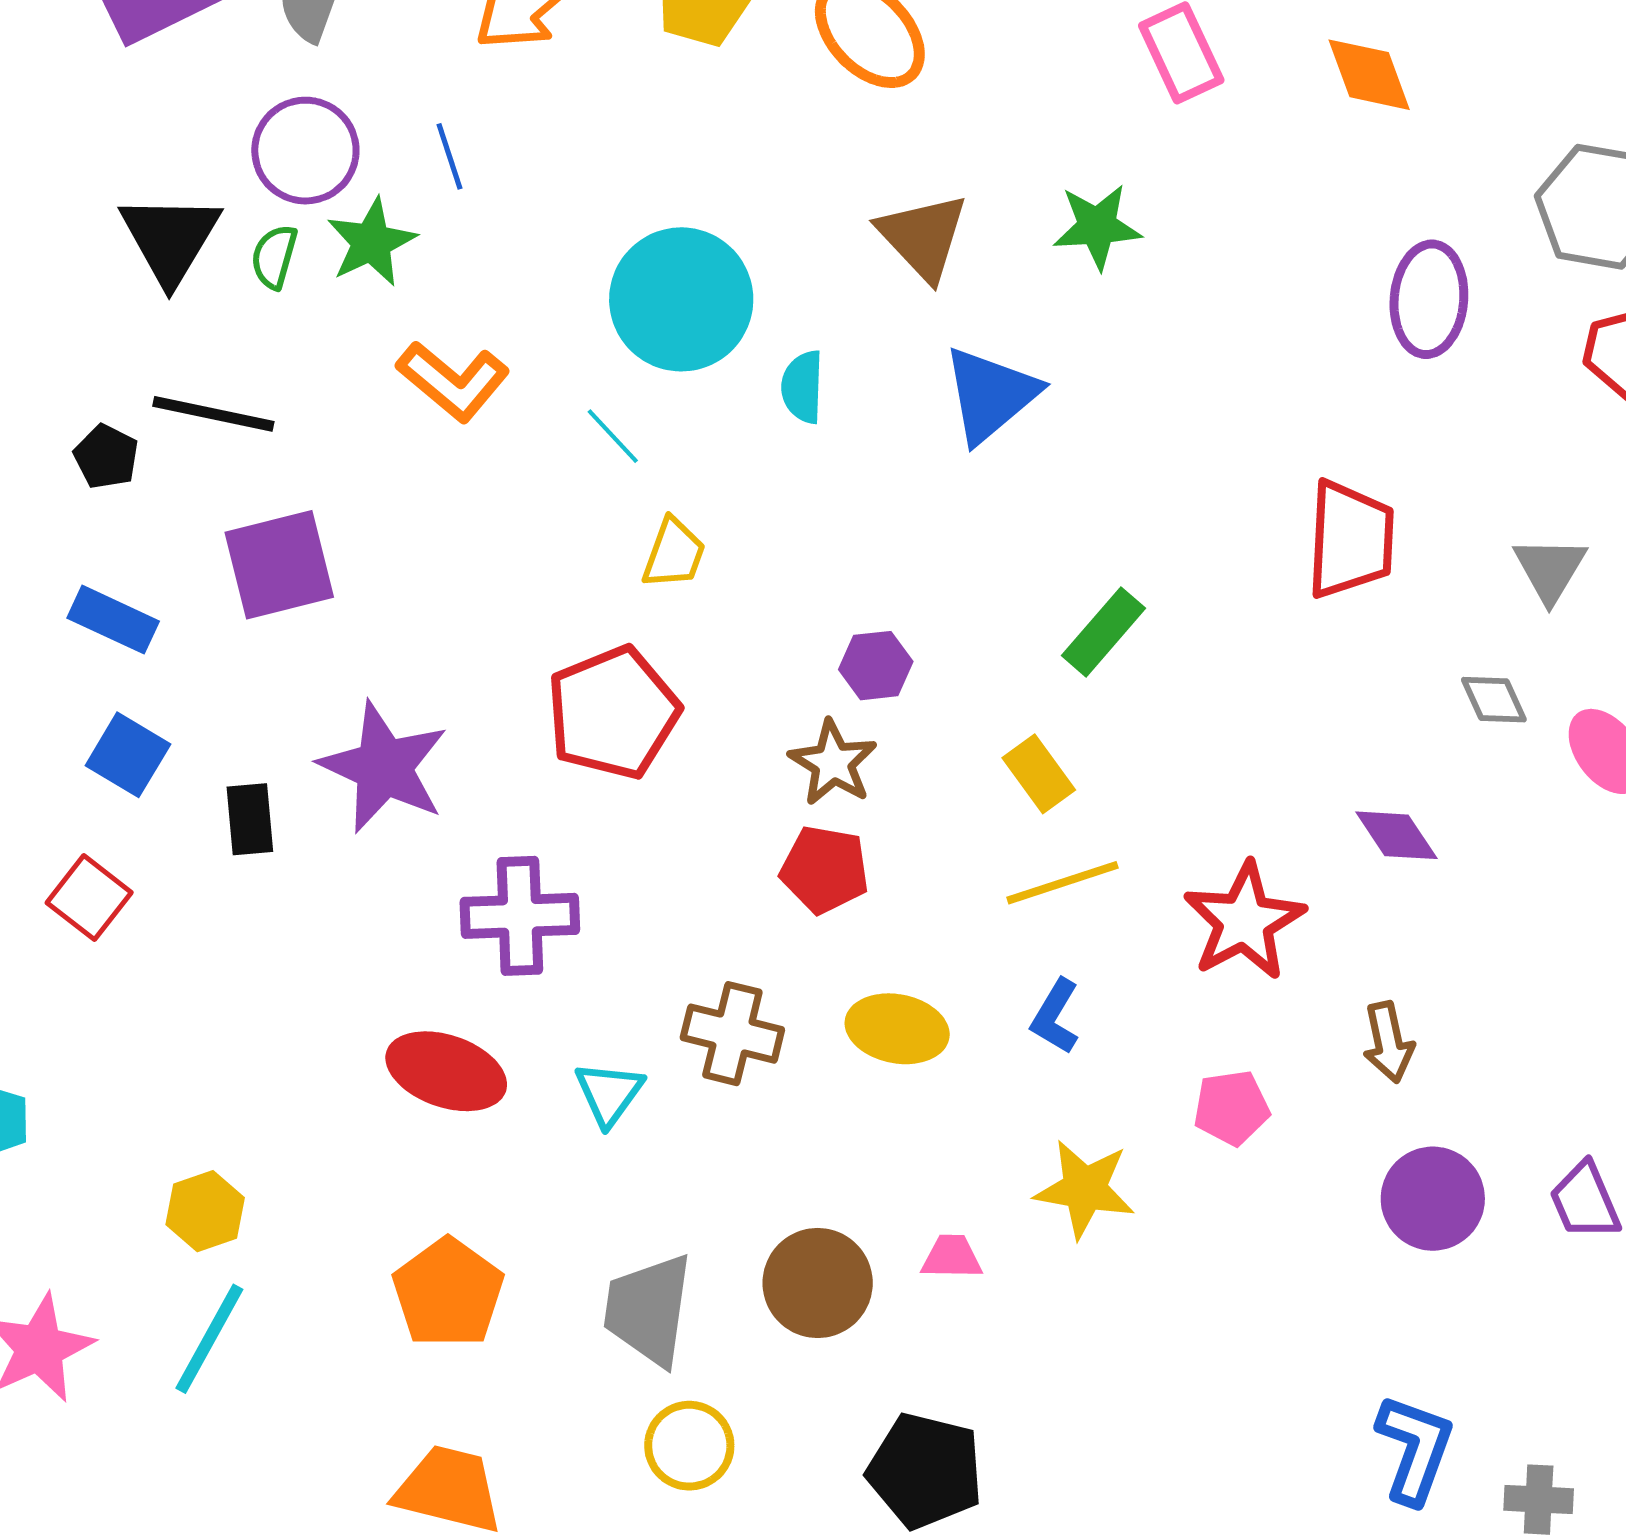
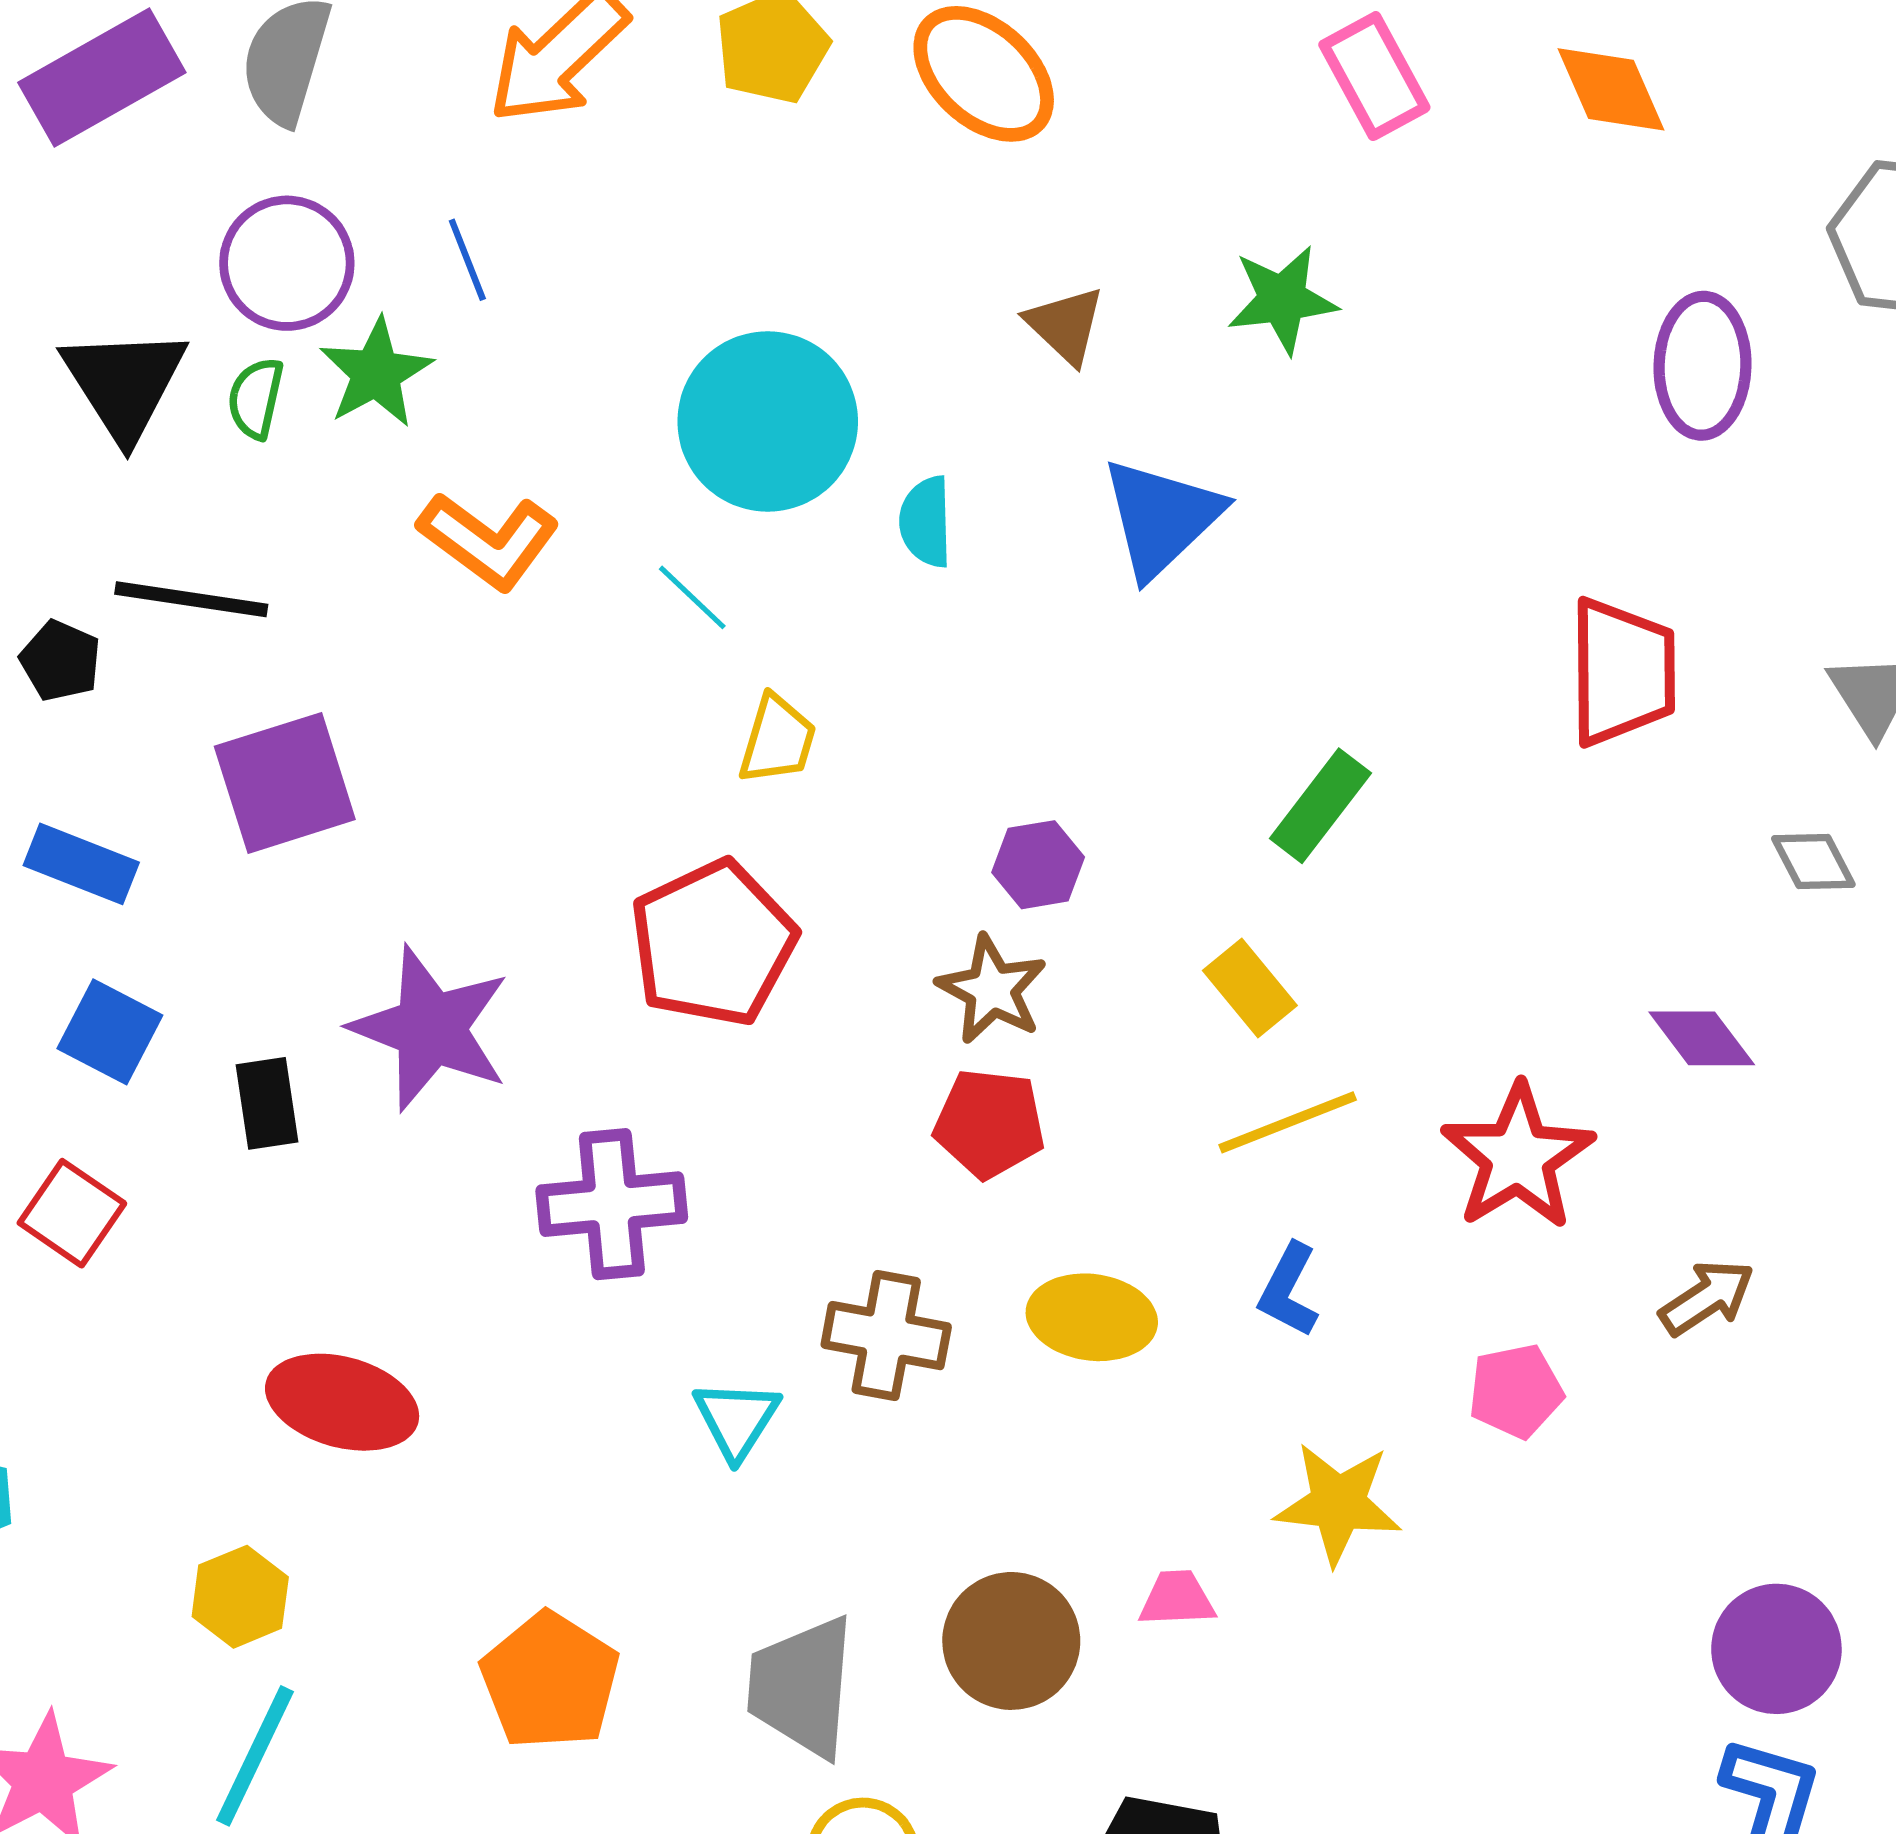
brown triangle: (923, 237) -> (1065, 325), size x0.7
brown arrow: (1388, 1042) -> (1707, 1298), turned -108
red ellipse: (446, 1071) -> (342, 1402), moved
purple circle: (1433, 1199) -> (1776, 1649), moved

